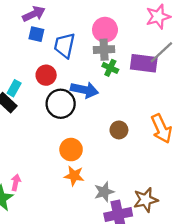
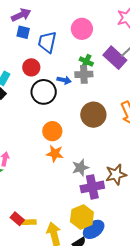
gray cross: (104, 50) -> (84, 74), moved
purple rectangle: (144, 63) -> (115, 58), turned 35
blue arrow: (84, 90) -> (64, 80), size x0.6
brown circle: (119, 130) -> (93, 115), size x1.6

